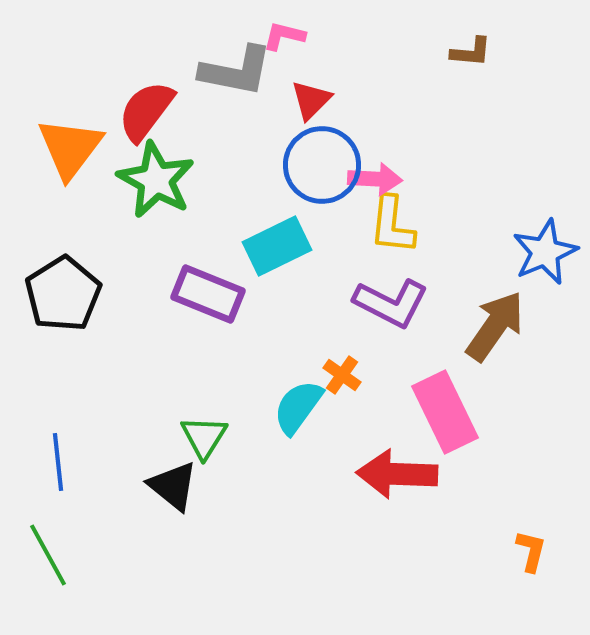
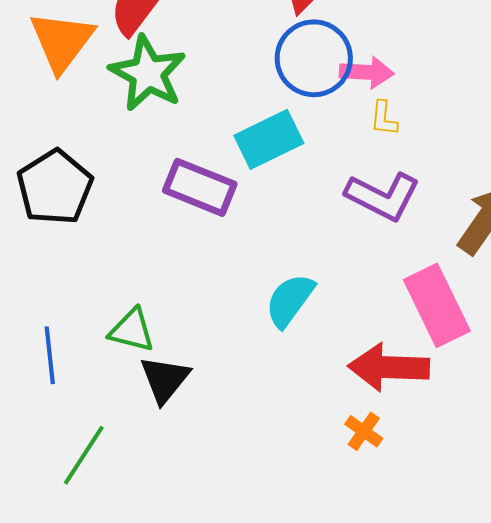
yellow L-shape: (392, 225) -> (384, 118), size x0.6
orange cross: (342, 375) -> (364, 431), moved
green triangle: (204, 437) -> (132, 330), moved, turned -48
black triangle: (173, 486) -> (165, 379), turned 30
green line: (48, 555) -> (84, 455), moved, turned 62

